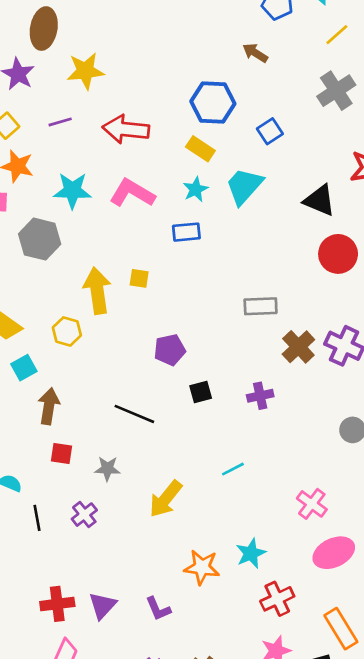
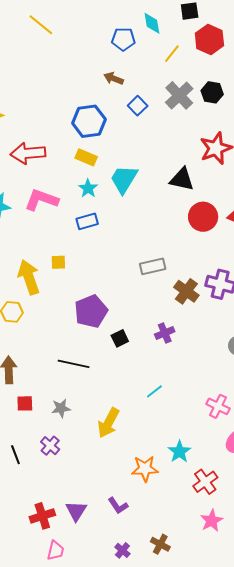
blue square: (270, 131) -> (138, 106), moved
purple pentagon: (170, 350) -> (91, 311), size x1.4

